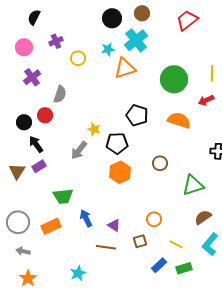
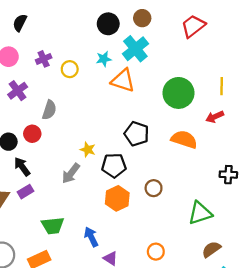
purple cross: (56, 41) -> (44, 59), moved
orange triangle: (125, 68) -> (123, 80), turned 35
brown circle: (160, 163) -> (154, 188), moved
blue arrow: (86, 218) -> (91, 237), moved

